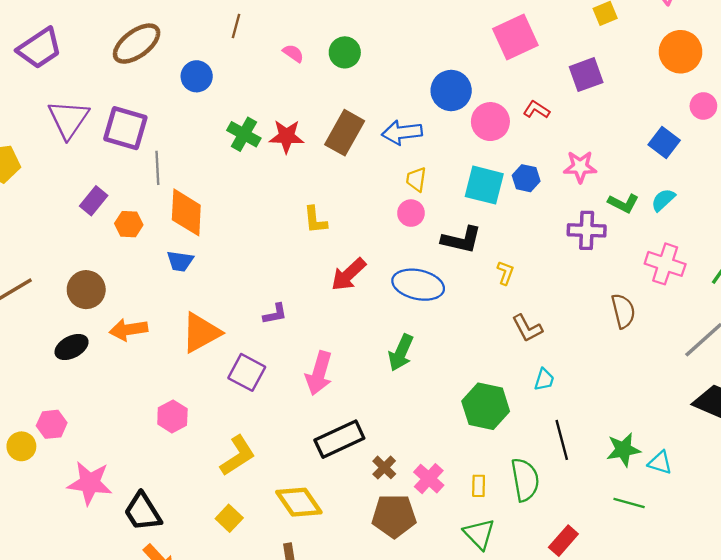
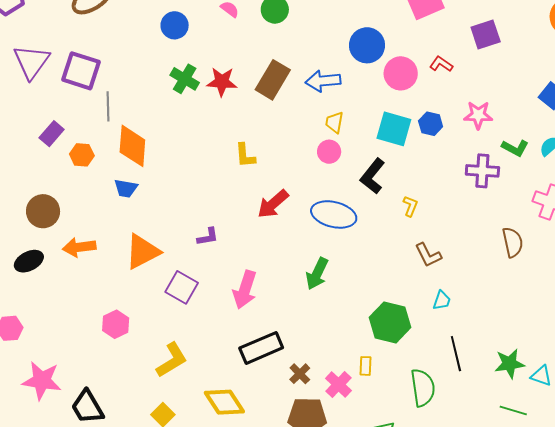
blue circle: (197, 76) -> (175, 25), moved
black L-shape: (461, 240) -> (373, 176), turned 114
yellow rectangle: (479, 486) -> (365, 366), moved

